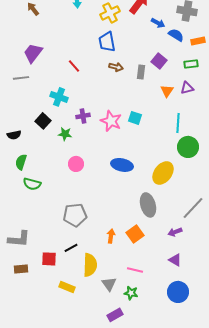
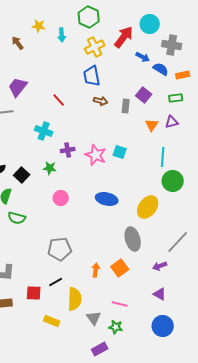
black square: (43, 121) -> (22, 175), moved

